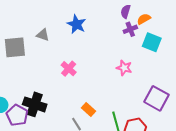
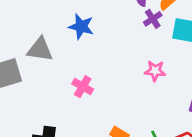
gray triangle: (43, 35) -> (40, 49), size x1.5

